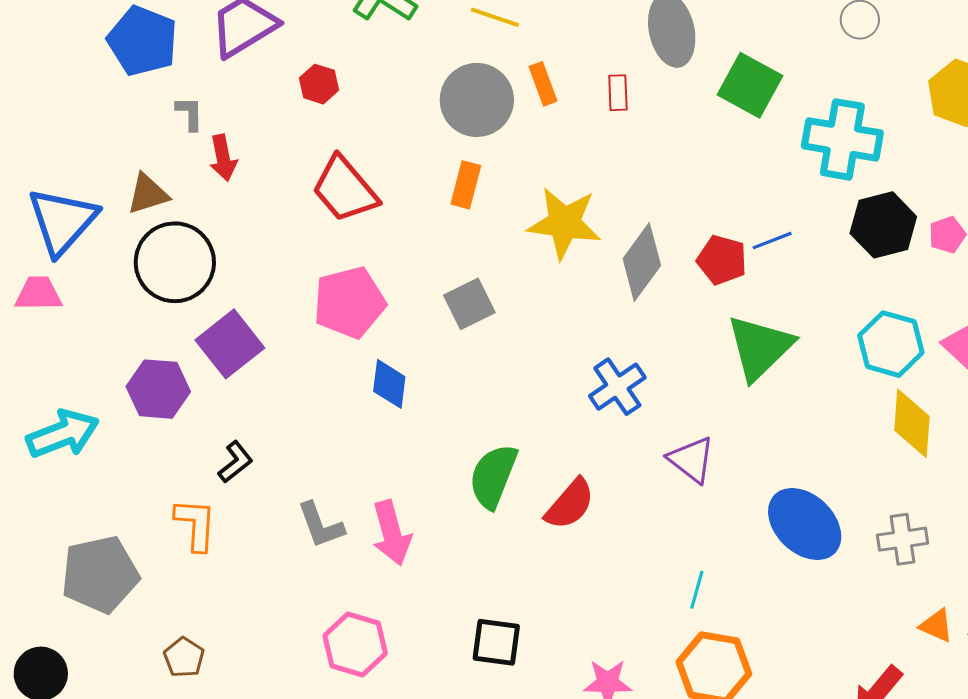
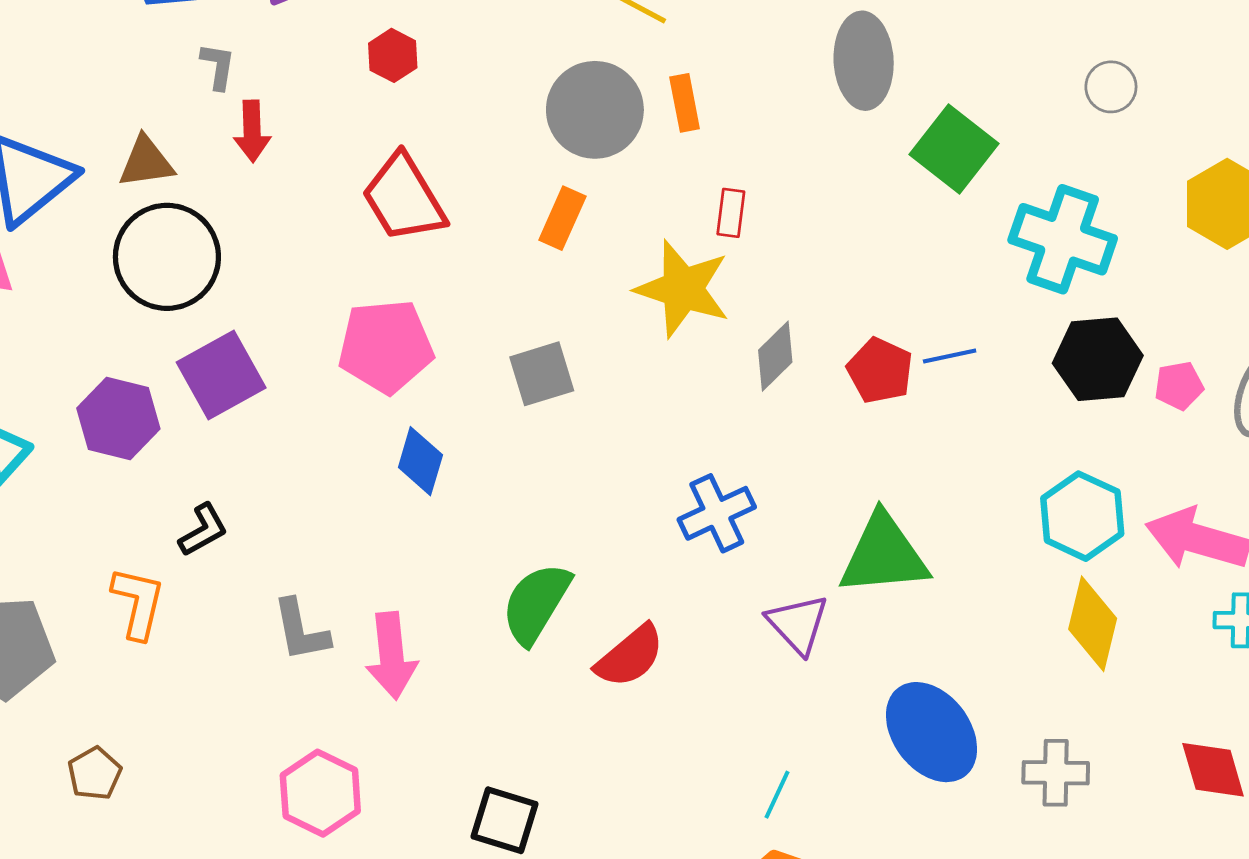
red rectangle: (618, 93) -> (731, 213), moved
gray diamond: (642, 262) -> (775, 356), size x0.7
green triangle: (760, 347) -> (884, 555), moved, turned 30

